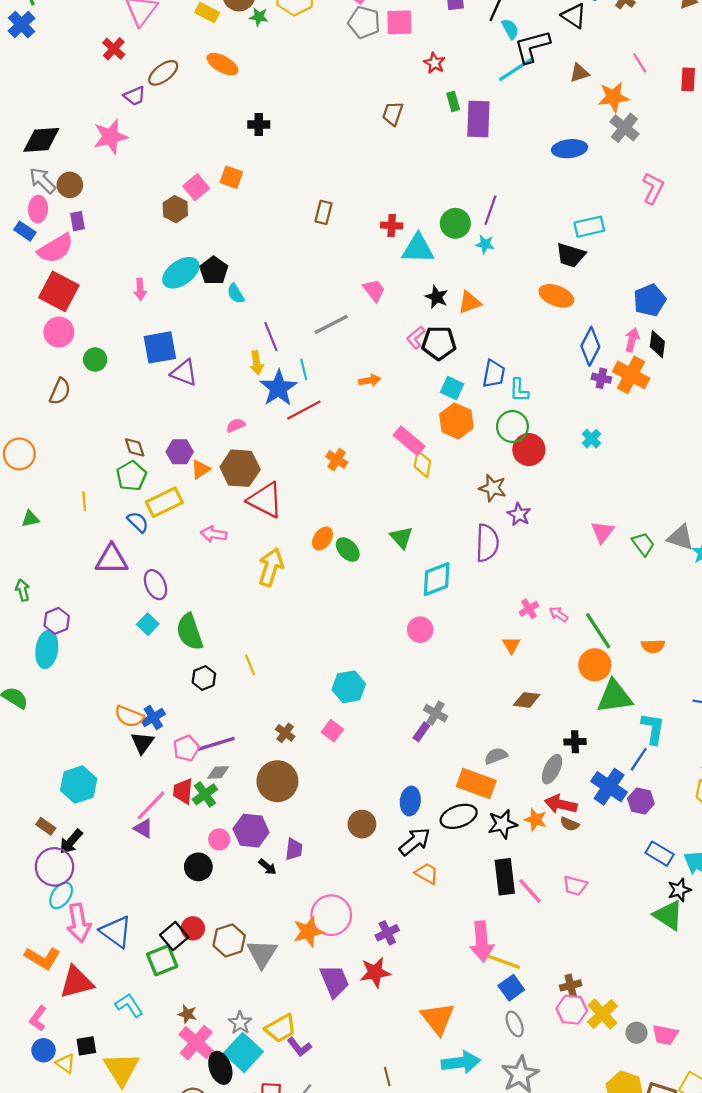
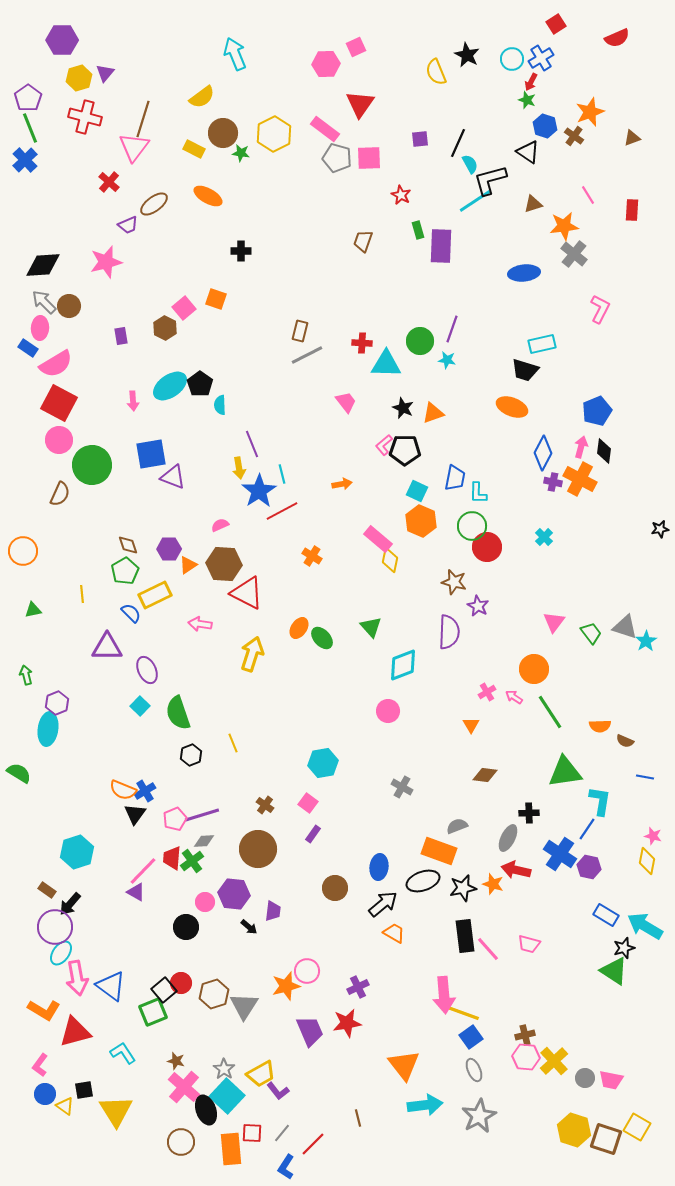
purple rectangle: (78, 221) -> (121, 336), moved
cyan semicircle: (236, 294) -> (220, 405), turned 30
gray line: (331, 324) -> (307, 355), moved
green circle: (95, 360) -> (92, 465), size x1.8
orange circle: (595, 665) -> (534, 669), moved
purple rectangle: (421, 732) -> (313, 834), moved
brown semicircle: (570, 824) -> (625, 741), moved
pink circle: (331, 915) -> (307, 971), size x0.7

